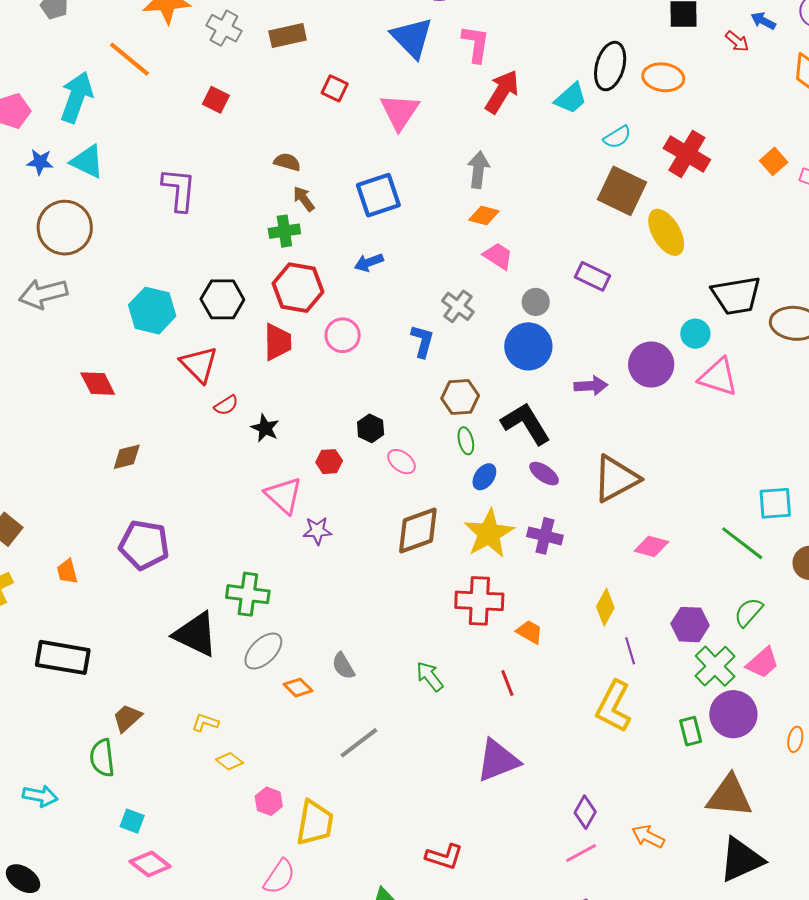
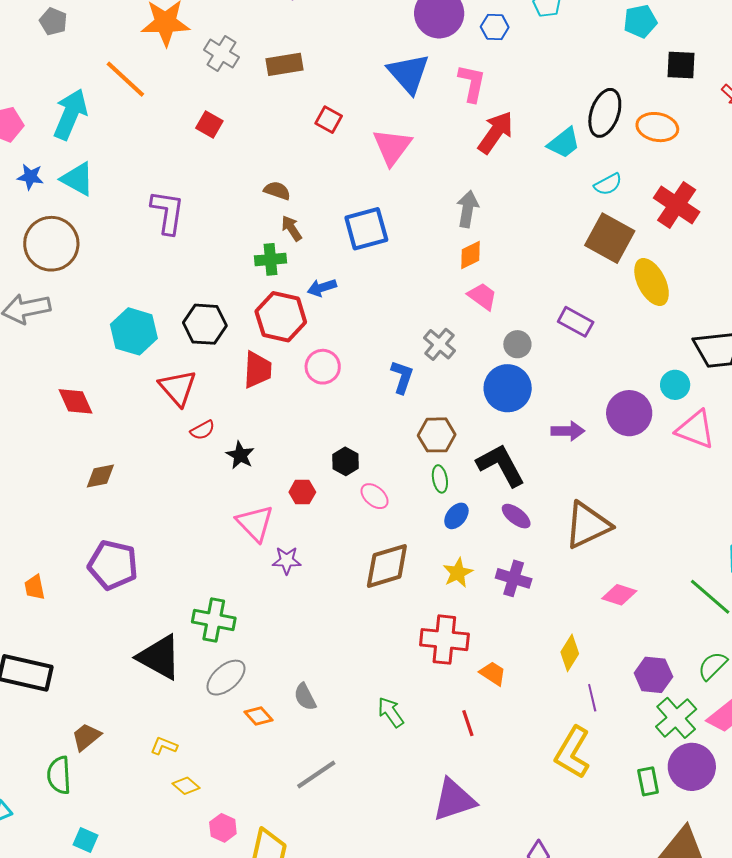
orange diamond: (484, 215) -> (471, 255), turned -44
blue arrow: (369, 262) -> (322, 288), moved
yellow star: (489, 533) -> (458, 573), size x0.6

